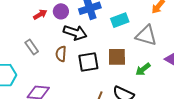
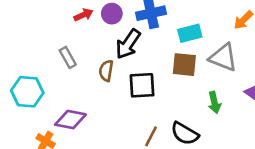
black arrow: (75, 33) -> (128, 44), turned 100
brown square: (117, 57) -> (184, 65), moved
green arrow: (143, 69) -> (214, 102), turned -70

